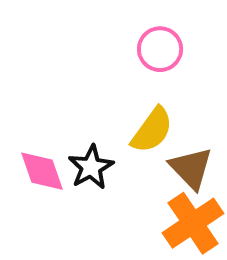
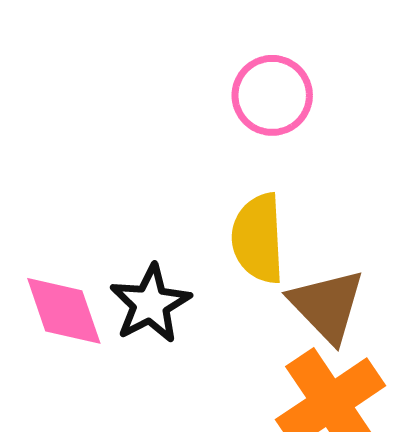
yellow semicircle: (152, 130) -> (258, 238), turned 141

